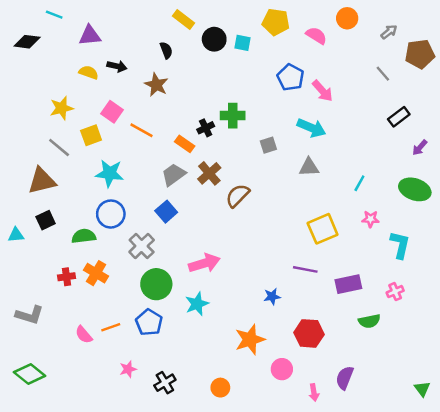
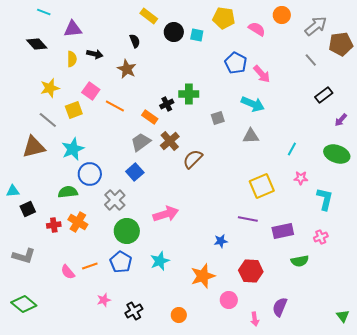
gray arrow: (389, 32) -> (316, 26), size x1.6
black diamond: (27, 42) -> (37, 44), moved, turned 40
yellow semicircle: (89, 72) -> (72, 59), turned 70
cyan star: (110, 173) -> (73, 149), moved, turned -30
black square: (46, 220) -> (28, 209), moved
cyan star: (197, 304) -> (160, 261), moved

